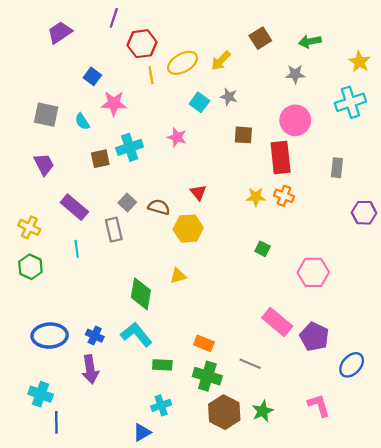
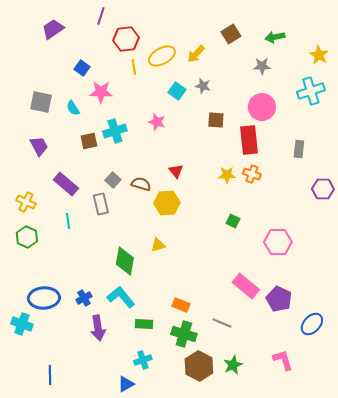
blue cross: (95, 336) -> (84, 298), turned 35
purple arrow: (90, 369) -> (98, 328), moved
cyan cross: (41, 394) -> (22, 324), moved

